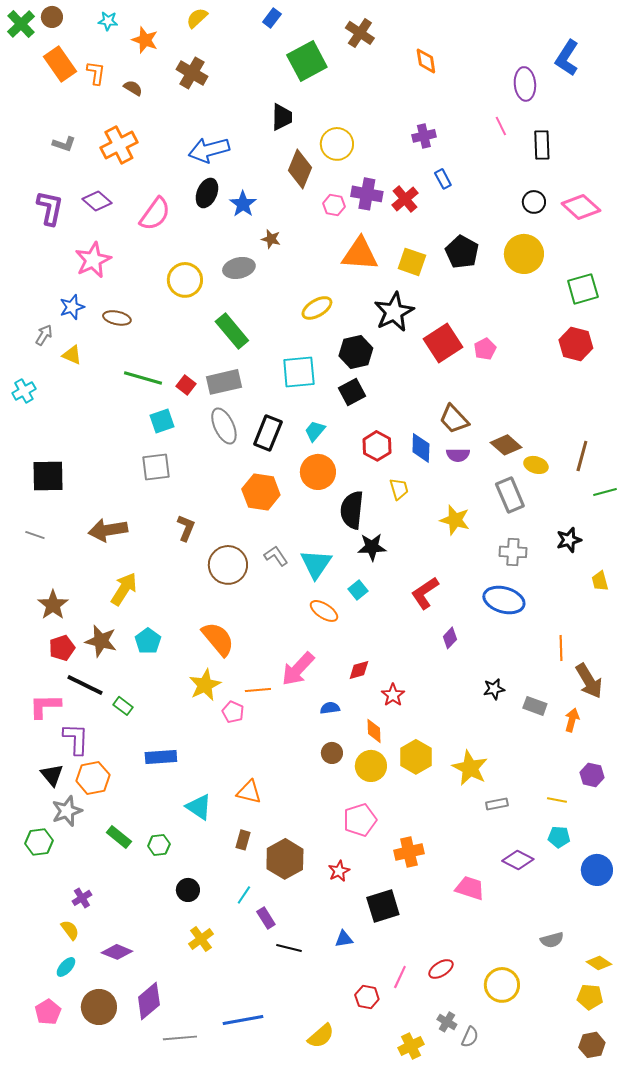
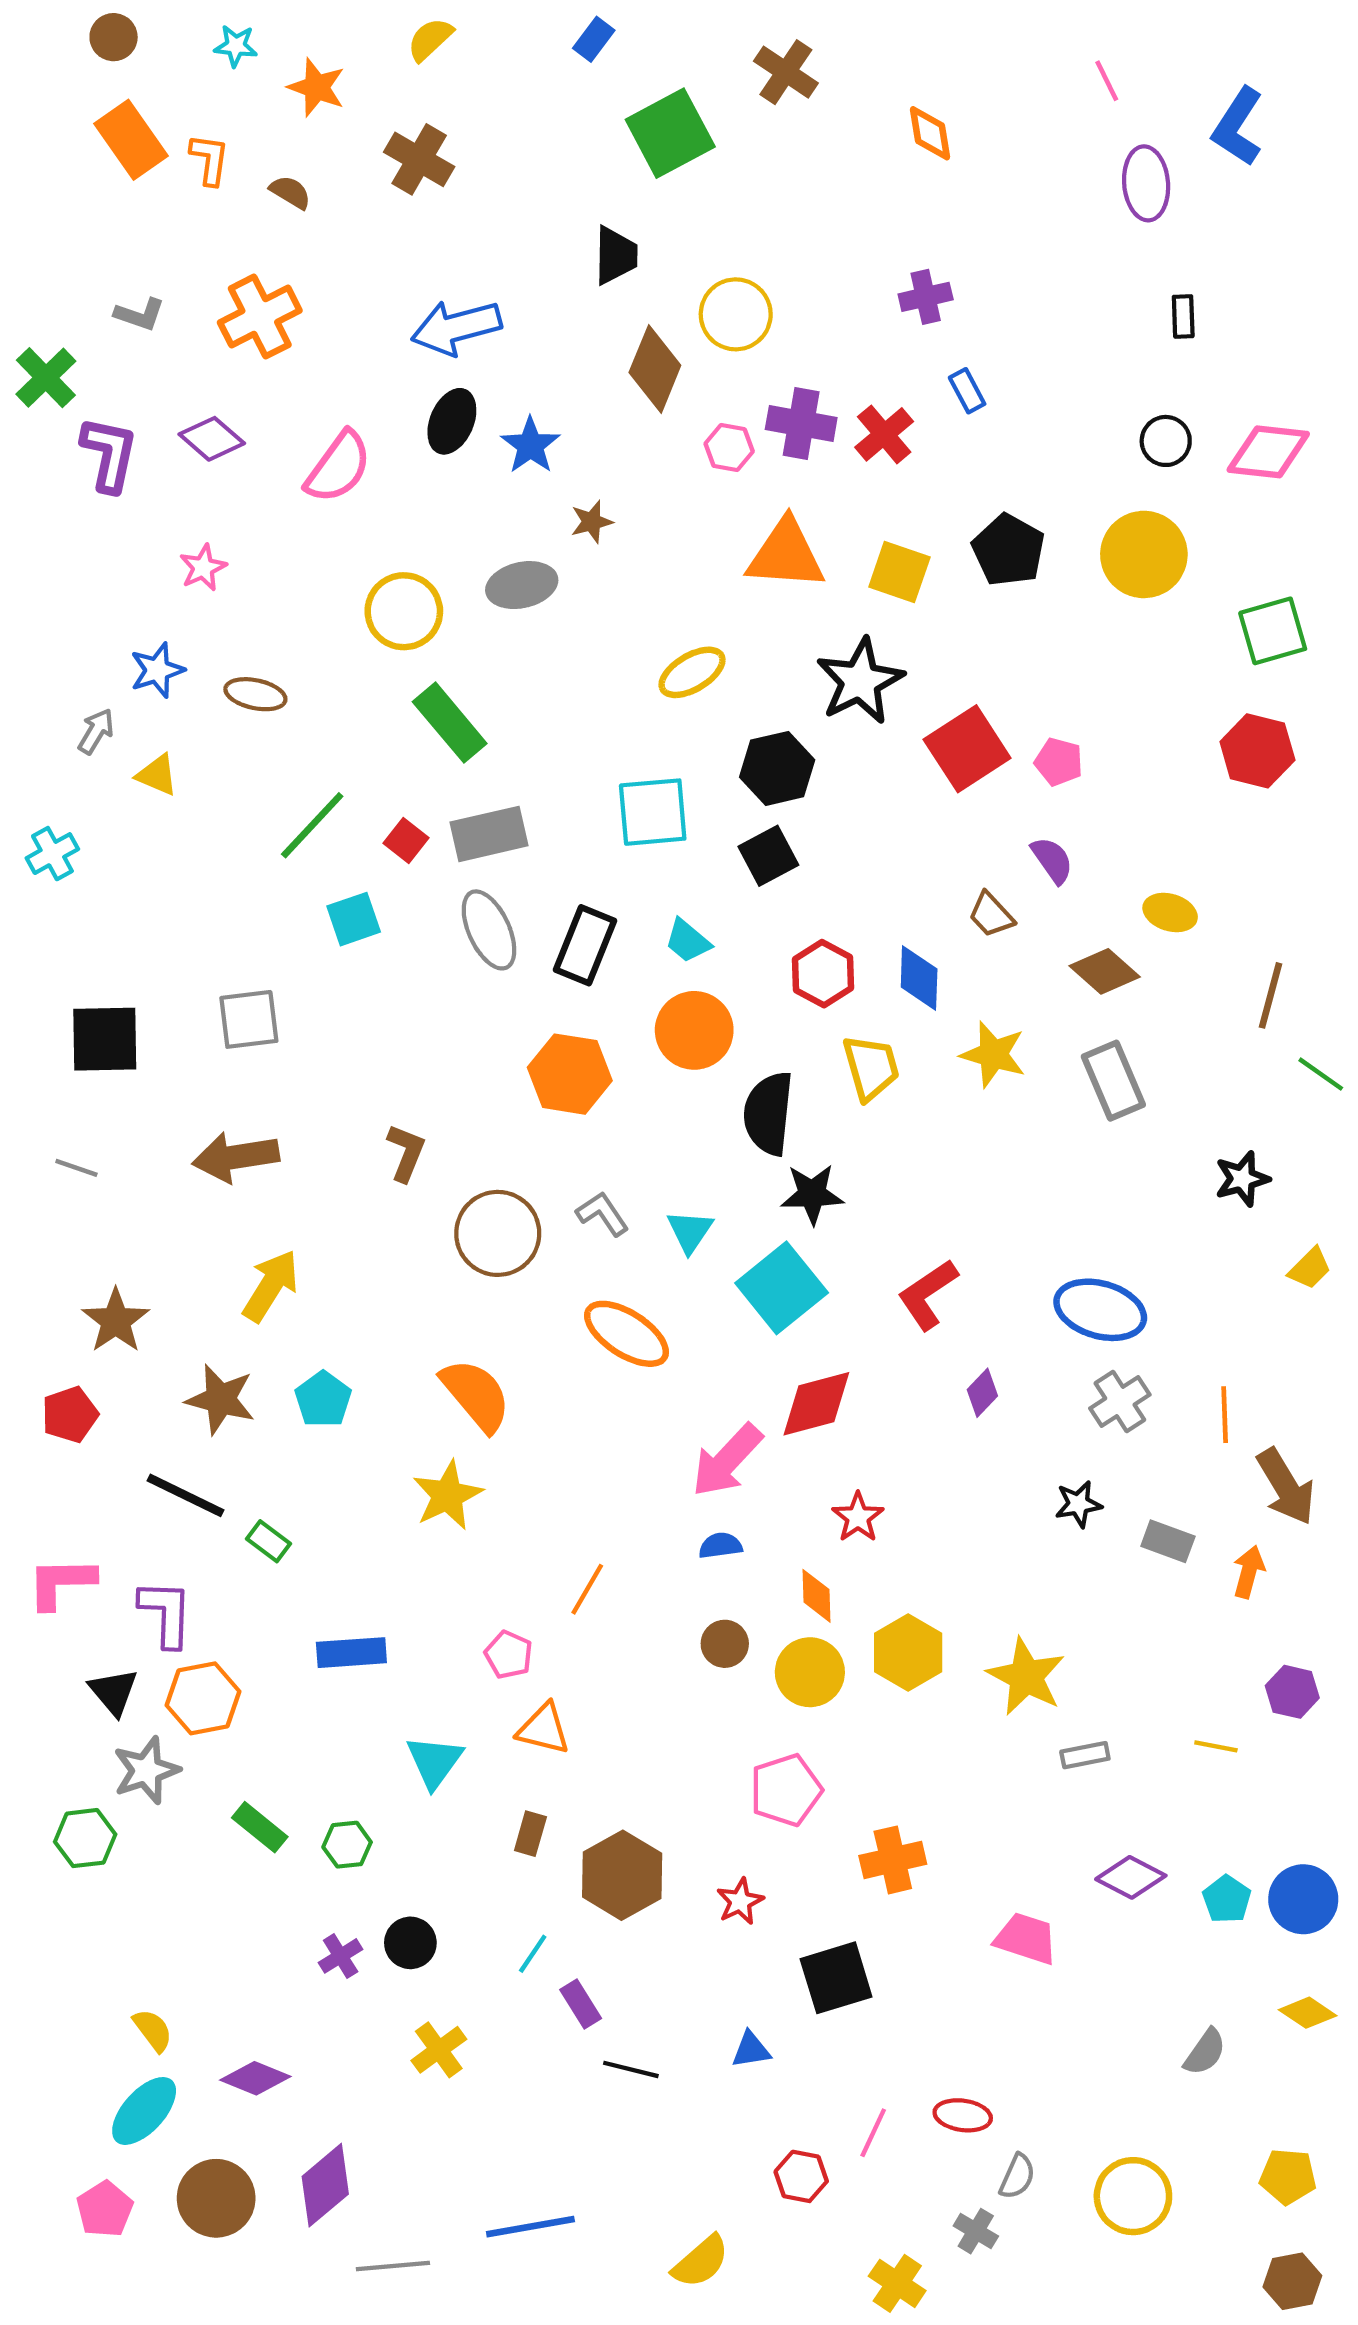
green cross: (21, 24) -> (46, 378), moved
pink line: (501, 126) -> (1107, 81), moved
black rectangle: (542, 145) -> (1183, 317), size x0.7
pink diamond: (581, 207) -> (1268, 452), turned -36
brown star: (271, 239) -> (592, 522), turned -30
pink star: (93, 260) -> (203, 568), size x0.6
green rectangle: (232, 331) -> (450, 723), moved
pink pentagon: (485, 349) -> (1059, 762), turned -30
green line: (143, 378) -> (312, 825), turned -63
brown trapezoid: (454, 419) -> (991, 915), size x0.7
cyan trapezoid: (315, 431) -> (688, 941), turned -90
purple semicircle: (458, 455) -> (1052, 860), moved, turned -125
yellow ellipse: (536, 465) -> (1170, 913), moved
gray square: (156, 467) -> (249, 1019), moved
yellow trapezoid: (399, 489) -> (871, 1067), size x1.4
green line: (605, 492) -> (1321, 1074), turned 50
yellow star: (455, 520) -> (993, 1054), moved
gray cross: (513, 552) -> (1120, 1401), moved, turned -36
cyan triangle: (316, 564) -> (690, 1231), size x0.7
yellow trapezoid: (600, 581) -> (1310, 1268), turned -120
cyan square: (358, 590) -> (782, 1288), size x2.0
orange ellipse: (324, 611) -> (627, 1334), moved, size x1.4
red pentagon: (62, 648) -> (70, 1415), moved
pink arrow: (298, 669) -> (727, 1460), moved
red diamond: (359, 670) -> (816, 1404), moved, size x1.6
orange line: (258, 690) -> (587, 1589), moved, turned -55
pink L-shape: (45, 706) -> (61, 1583), moved
pink pentagon: (233, 712) -> (509, 1655), moved
cyan triangle: (199, 807) -> (434, 1762), turned 32
cyan pentagon: (559, 837) -> (1227, 1899), moved, turned 30
purple cross: (82, 898) -> (341, 1956), moved
gray semicircle: (552, 940) -> (1205, 2052), turned -40
yellow diamond: (599, 963) -> (1308, 2013), moved
cyan ellipse: (66, 967) -> (144, 2111), size x1.6
red ellipse: (441, 969) -> (963, 2115), turned 40
yellow circle: (502, 985) -> (1133, 2196), moved
gray semicircle: (470, 1037) -> (1017, 2176), moved
yellow cross: (411, 1046) -> (897, 2283), turned -30

